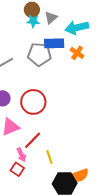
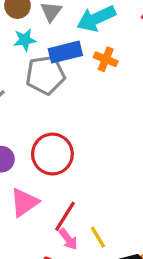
cyan star: (33, 21) -> (25, 40), moved
pink arrow: (21, 155) -> (68, 239), moved

